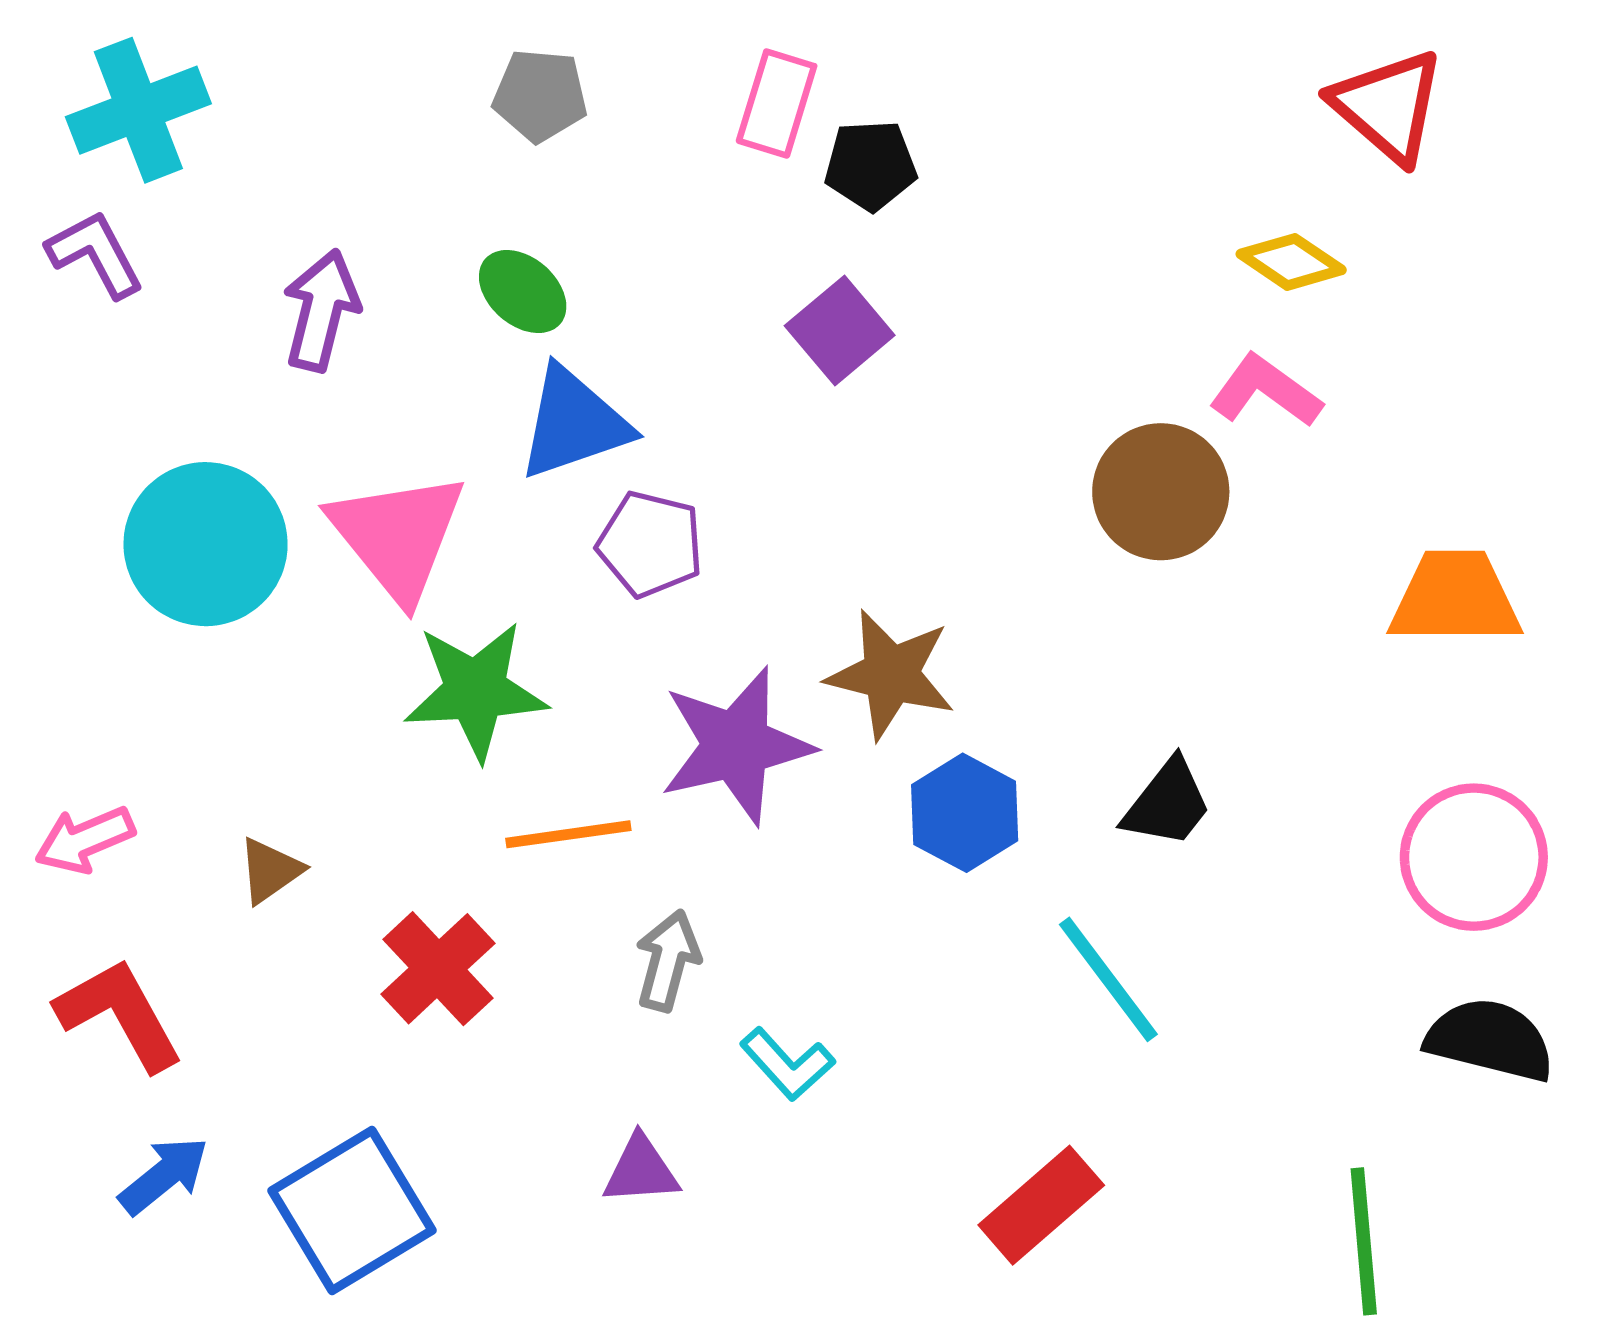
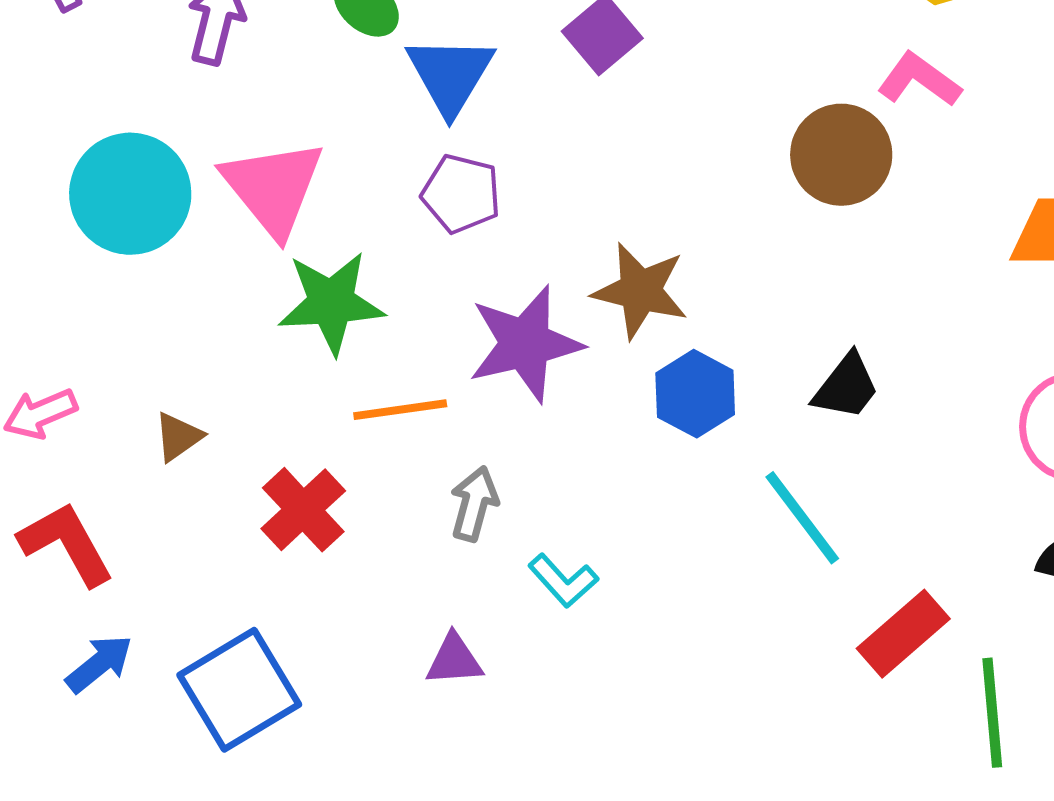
blue triangle: (574, 423) -> (450, 75), moved, turned -40
red rectangle: (1041, 1205) -> (903, 634), moved

